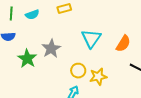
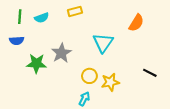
orange semicircle: (123, 44) -> (136, 23), moved
green star: (27, 59) -> (36, 63), turned -30

